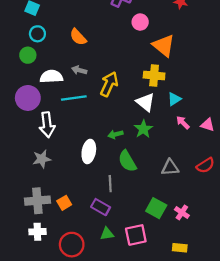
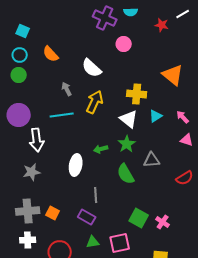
cyan circle: (37, 34) -> (20, 55), moved
orange semicircle: (78, 37) -> (51, 54), moved
orange triangle: (164, 46) -> (173, 75), moved
gray arrow: (79, 70) -> (67, 89), turned 48
white semicircle: (51, 77) -> (92, 68), moved, turned -135
pink arrow: (183, 123) -> (183, 117), moved
green semicircle: (127, 161) -> (126, 174), moved
gray triangle: (170, 168) -> (152, 160), moved
orange square: (64, 203) -> (53, 213), turned -32

